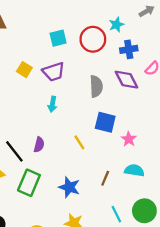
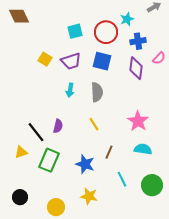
purple diamond: (126, 80) -> (136, 68), turned 35
gray semicircle: (96, 86) -> (97, 92), moved
blue square: (105, 122) -> (102, 61), moved
pink star: (129, 139) -> (138, 121), size x1.5
brown line: (105, 178) -> (109, 152), moved
cyan line: (116, 214) -> (122, 179), moved

